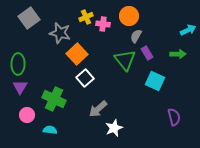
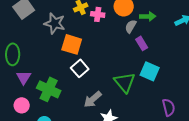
orange square: (77, 54) -> (72, 44), turned -30
green arrow: (178, 54) -> (148, 16), moved
green triangle: (125, 60) -> (125, 82), moved
purple triangle: (20, 87) -> (24, 77), moved

